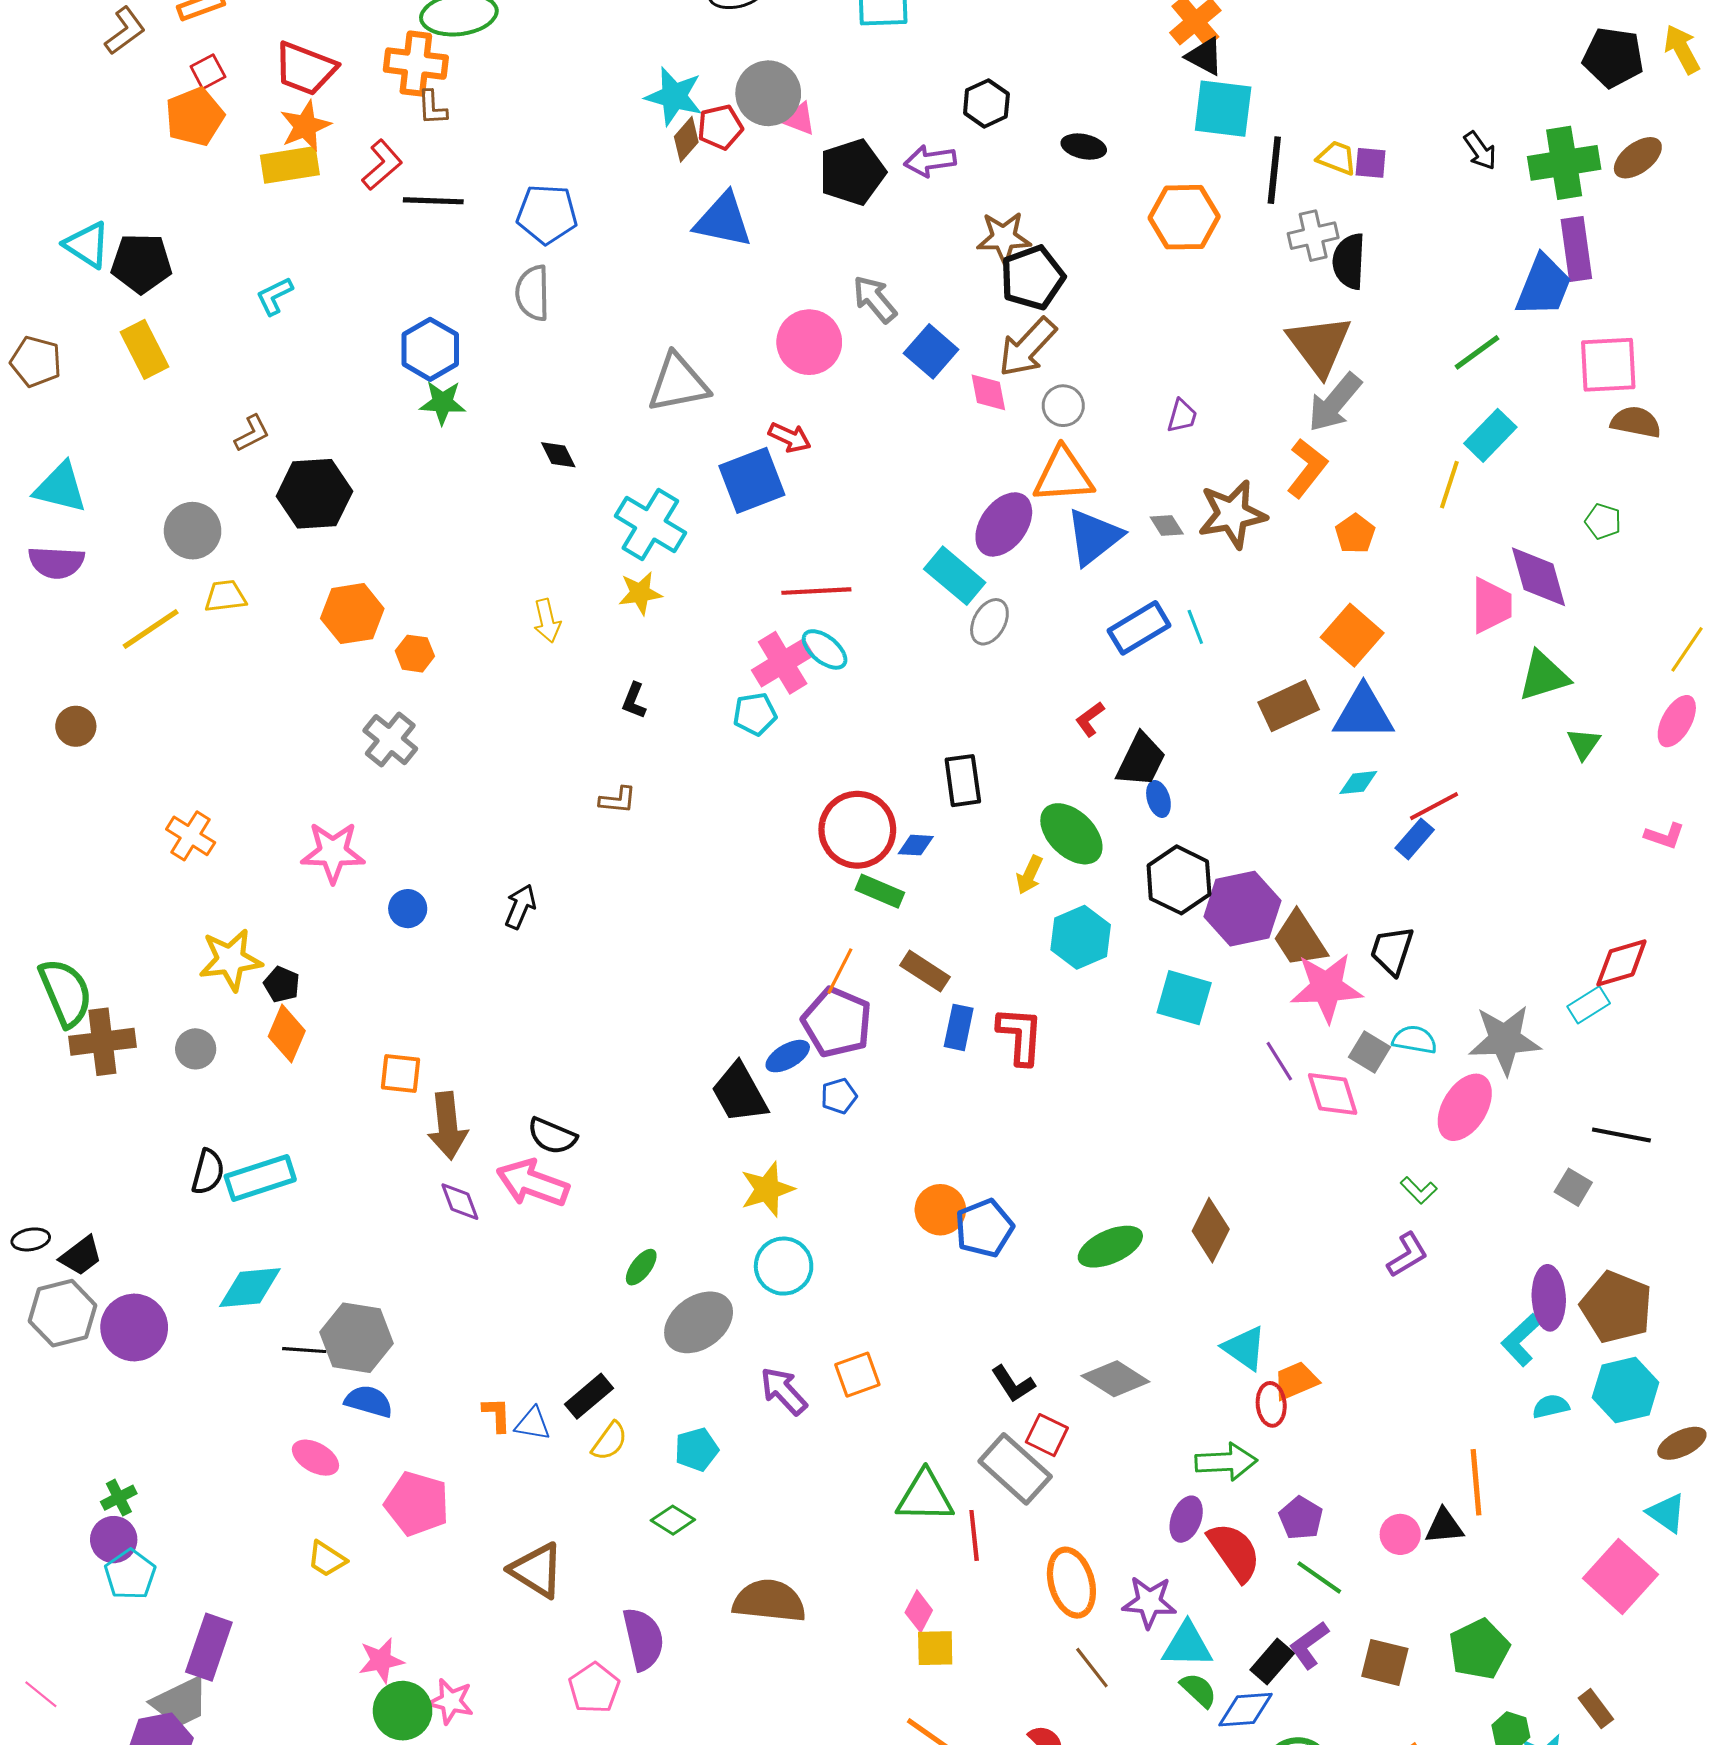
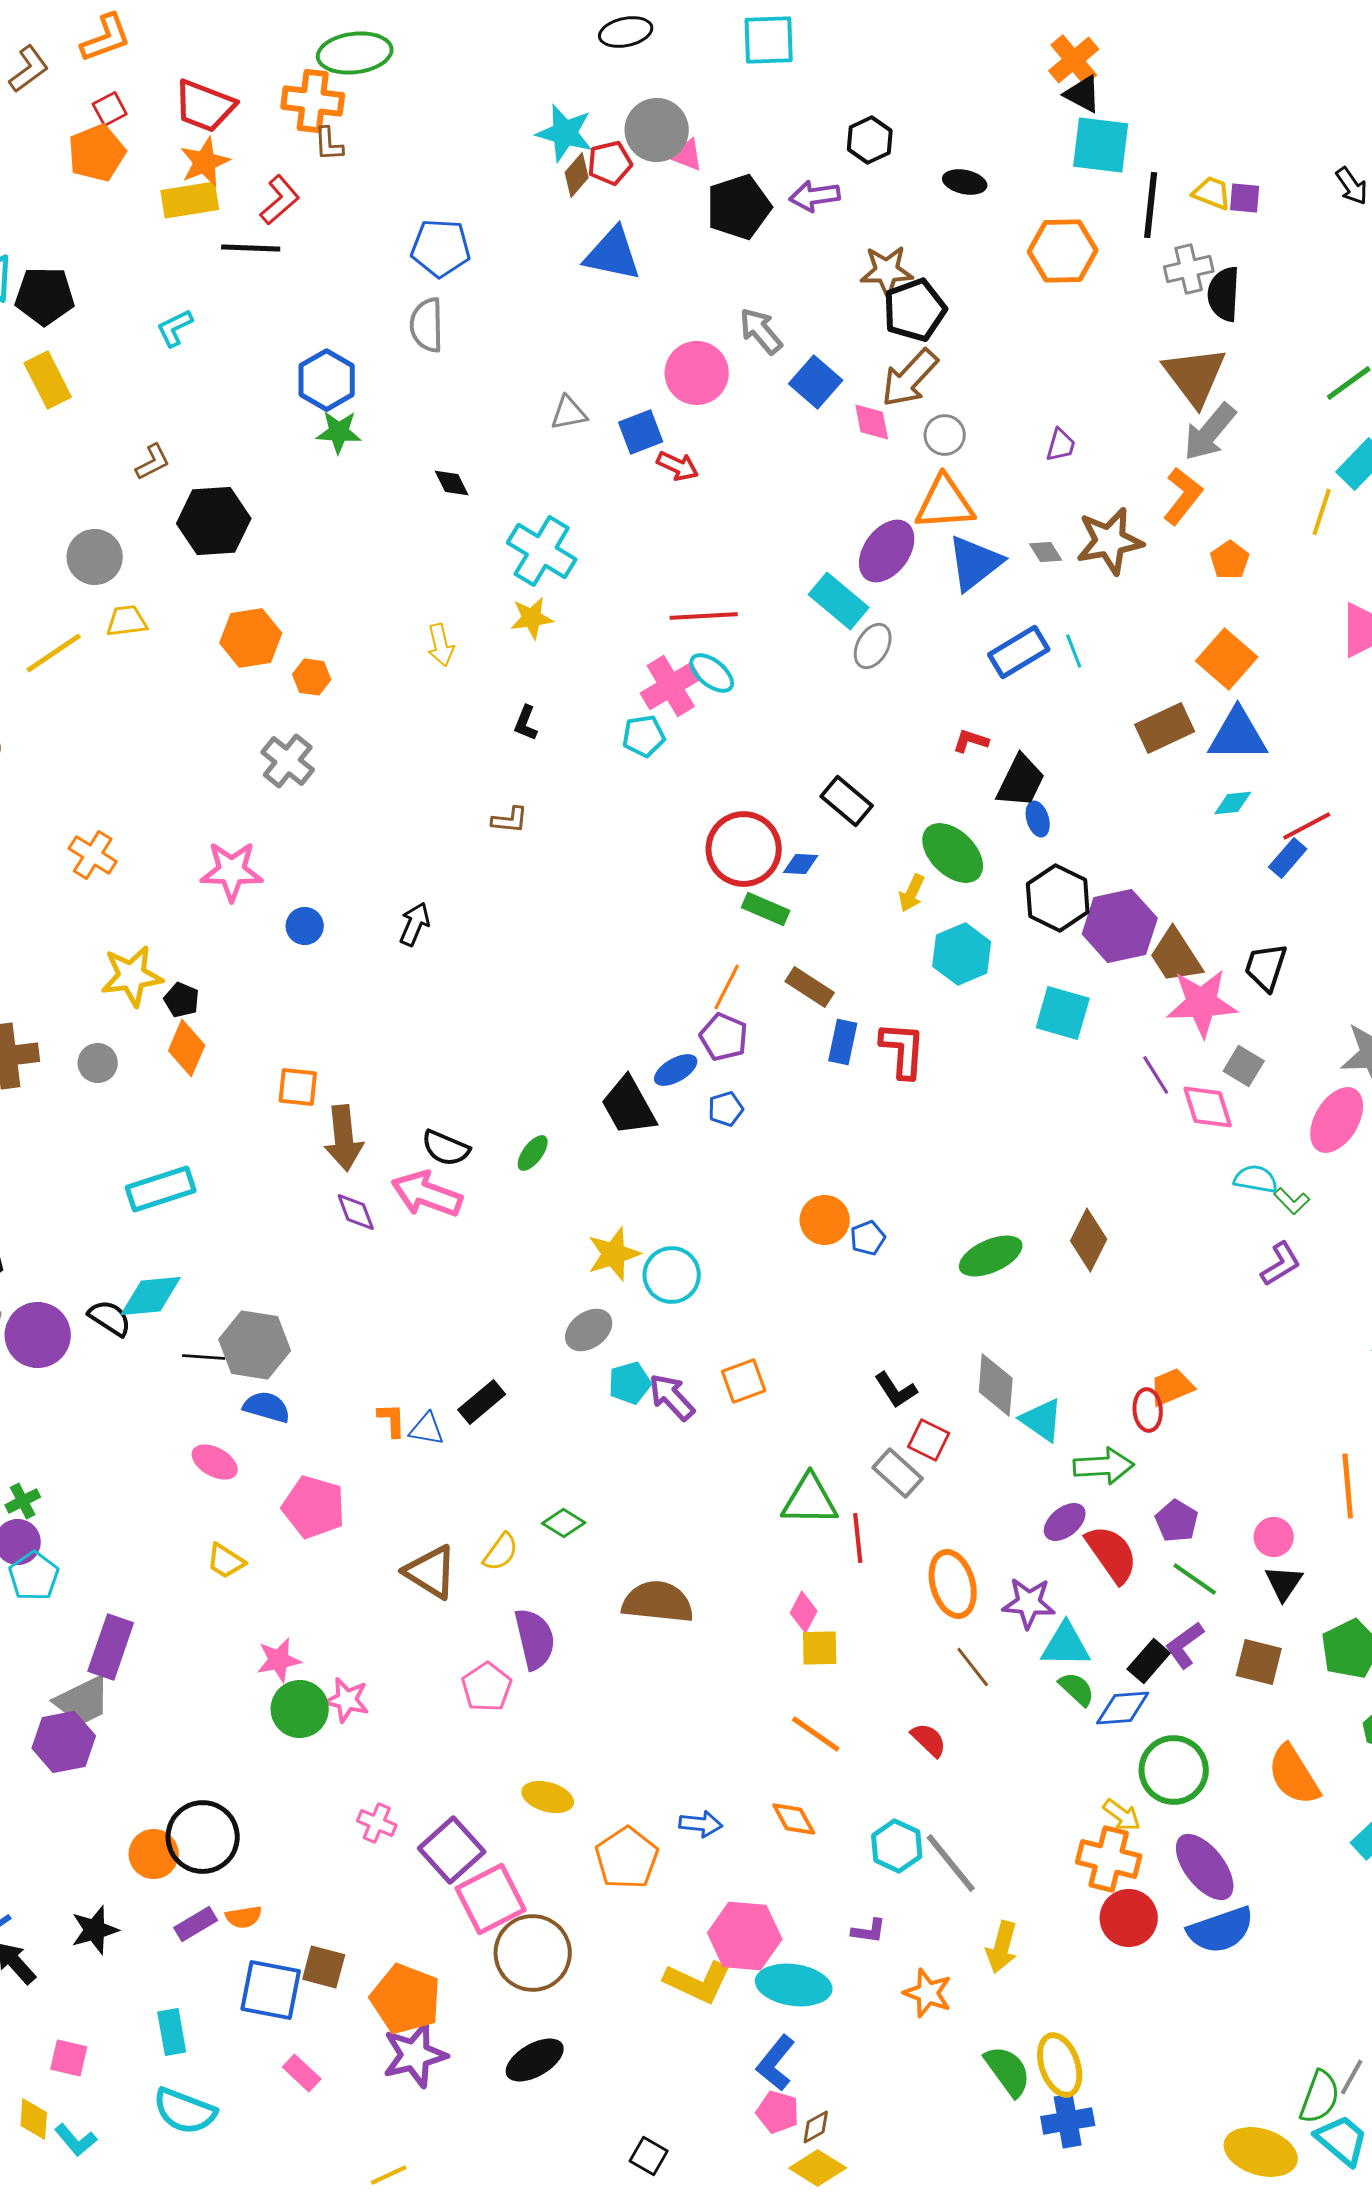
black line: (433, 201) -> (251, 248), moved
gray triangle: (678, 383) -> (569, 413), size x0.6
blue square: (752, 480) -> (641, 432), moved, size x0.7
red L-shape: (1090, 719) -> (971, 741), turned 54
black rectangle: (963, 781) -> (847, 801), turned -42
purple pentagon: (837, 1022) -> (724, 1037), size x0.7
cyan semicircle: (1415, 1040) -> (1256, 1179), moved
black semicircle: (208, 1172) -> (110, 1318), moved, turned -72
yellow star: (767, 1189) -> (614, 1254), moved
blue pentagon: (984, 1228) -> (868, 1238), size x0.6
green ellipse: (641, 1267) -> (533, 1153), moved
gray ellipse: (699, 1322) -> (589, 1330), size x0.7
cyan triangle: (1245, 1348) -> (1042, 1420), moved
gray diamond: (1115, 1379) -> (996, 1385), turned 62
yellow semicircle: (609, 1441) -> (501, 1552), moved
cyan pentagon: (697, 1449) -> (630, 1383), moved
gray rectangle: (1015, 1469) -> (898, 1473), size x0.7
purple ellipse: (1186, 1519) -> (1065, 1522), turned 30
black triangle: (1444, 1526) -> (1284, 1583), moved, turned -51

